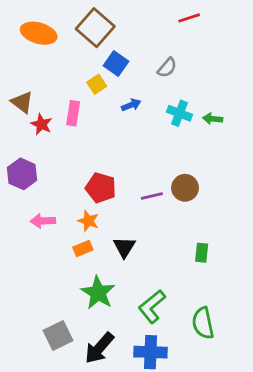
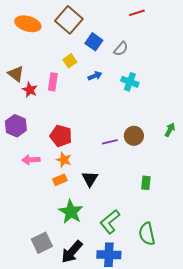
blue square: (116, 64) -> (94, 42), moved
green arrow: (213, 119) -> (170, 130), moved, turned 112
red pentagon: (101, 188) -> (61, 136), moved

